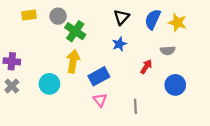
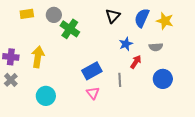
blue star: (119, 44) -> (126, 44), moved
yellow arrow: (73, 61) -> (38, 57), moved
cyan circle: (49, 84) -> (46, 96), moved
gray line: (135, 106) -> (120, 80), moved

